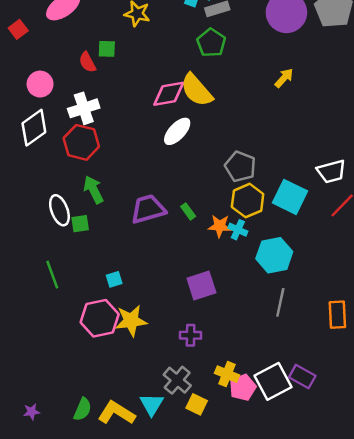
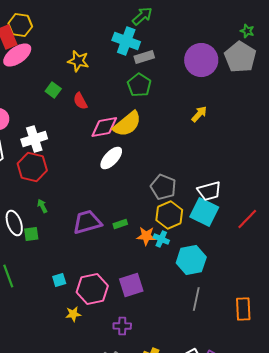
green square: (107, 49) -> (53, 90), turned 35
red semicircle: (87, 62) -> (80, 101), moved
yellow semicircle: (197, 90) -> (127, 124), turned -88
white trapezoid: (331, 171) -> (209, 191), moved
green arrow: (93, 190) -> (42, 206), size x0.6
green rectangle: (188, 211) -> (120, 224), turned -72
pink hexagon: (100, 318) -> (92, 289), moved
yellow star: (131, 321) -> (73, 314), size x0.6

